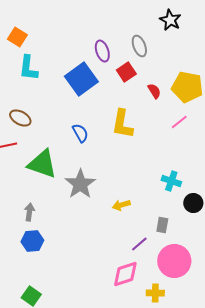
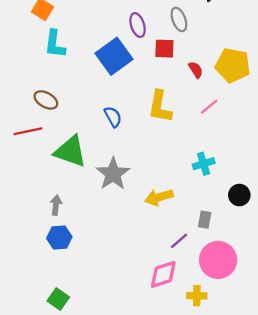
red square: (126, 72) -> (164, 49), turned 36
pink line: (179, 122) -> (209, 107), moved
cyan cross: (171, 181) -> (204, 164), moved, turned -36
yellow arrow: (121, 205) -> (159, 197), size x1.4

